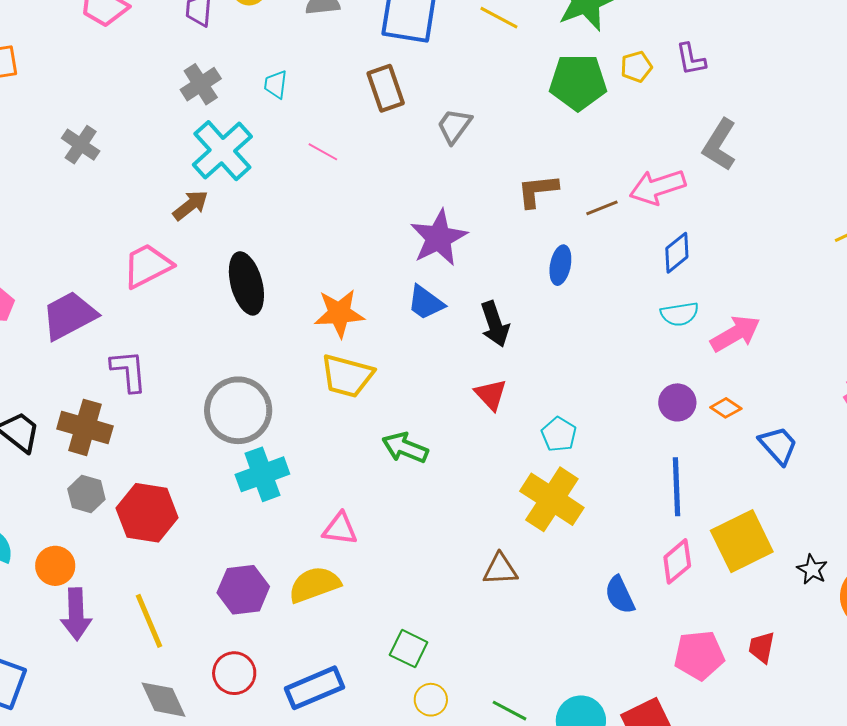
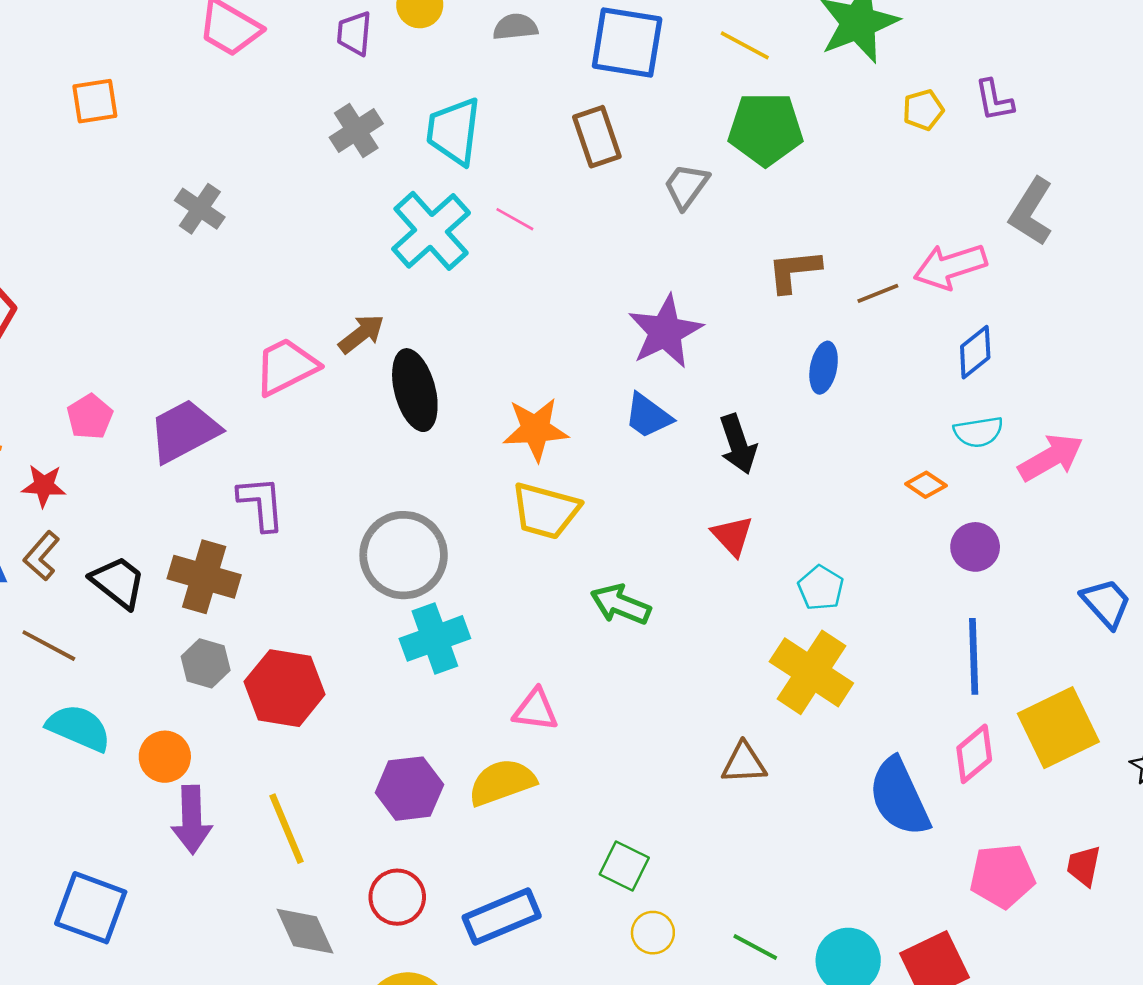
green pentagon: (578, 82) -> (766, 129), moved
cyan trapezoid: (276, 84) -> (454, 131), size x1.8
cyan cross: (222, 151) -> (431, 231), moved
brown arrow: (190, 205) -> (361, 334), moved
orange diamond: (726, 408) -> (926, 485), moved
blue semicircle: (620, 595) -> (899, 797), size x1.6

